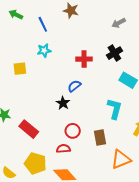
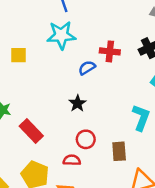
cyan star: (44, 50) -> (61, 35), size x1.6
yellow square: (20, 69) -> (18, 55), moved
blue semicircle: (74, 86) -> (87, 68), moved

